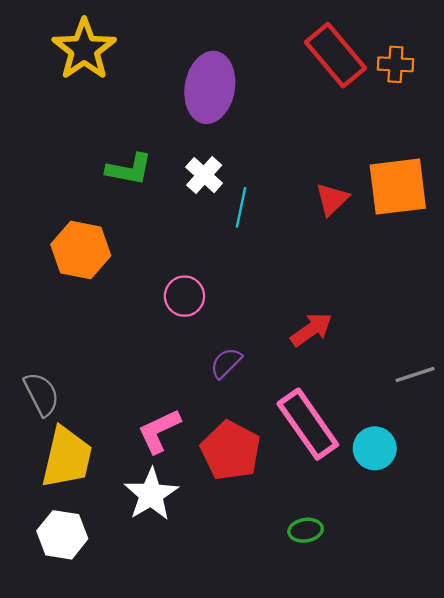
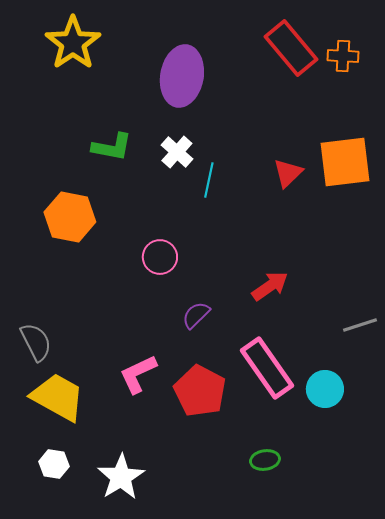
yellow trapezoid: (67, 458) -> (58, 397), turned -74
white star: (151, 494) -> (121, 477), moved
white hexagon: (62, 535) -> (54, 464), size x0.7

